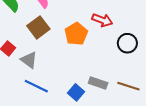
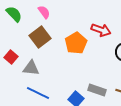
gray triangle: (29, 60) -> (31, 68), turned -30

